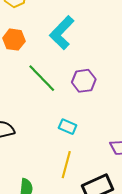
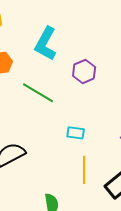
purple hexagon: (84, 81) -> (84, 71), moved

